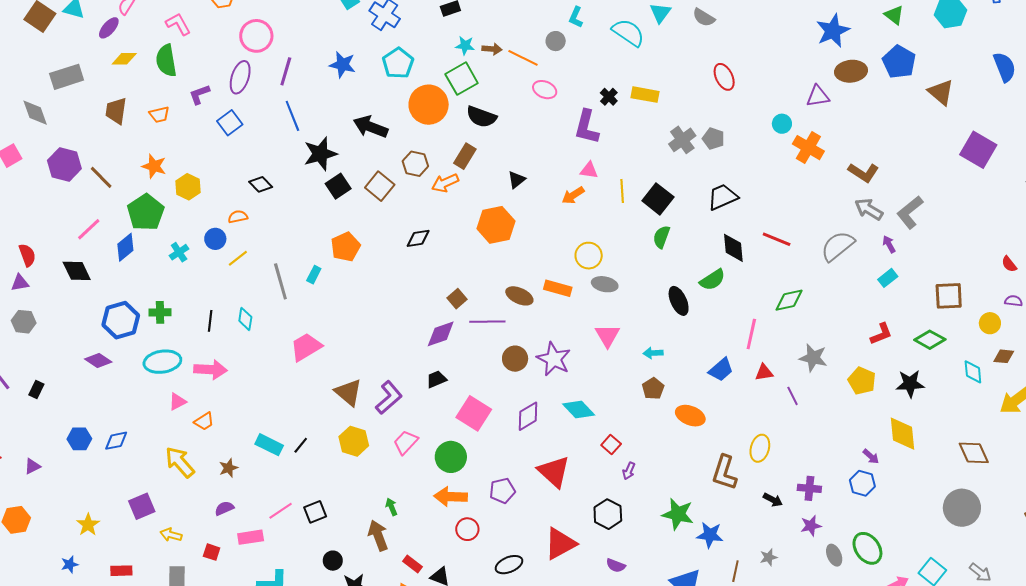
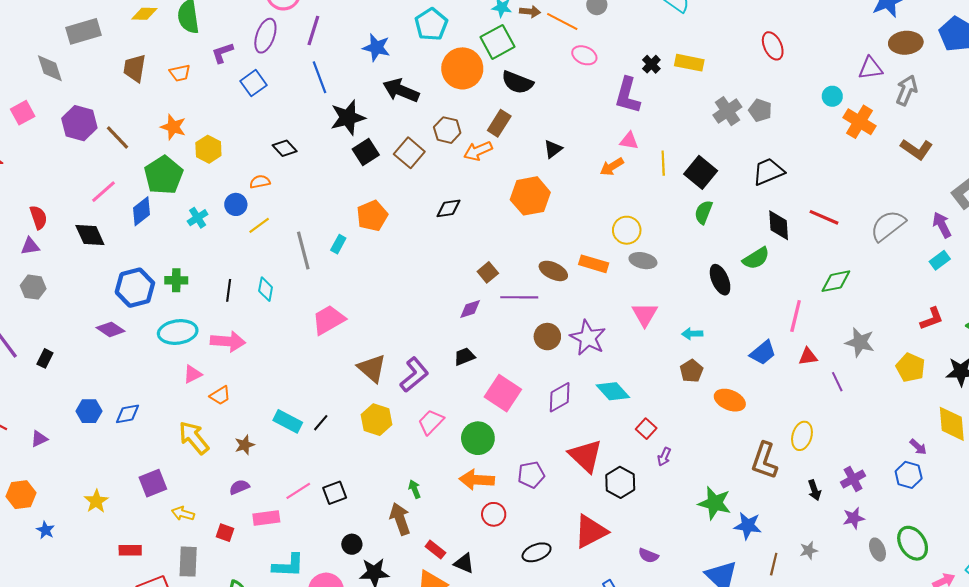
blue star: (342, 65) -> (376, 47), moved
gray arrow: (869, 209) -> (907, 90), moved, turned 80
purple arrow: (889, 244) -> (942, 225), size x1.4
purple diamond: (441, 334) -> (470, 309), size x0.7
purple cross: (809, 488) -> (853, 479), turned -35
black arrow: (773, 500) -> (814, 490), turned 42
black hexagon: (608, 514) -> (620, 482), moved
blue star: (70, 564) -> (45, 530), moved, turned -30

